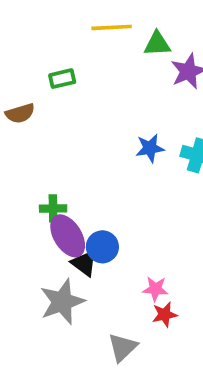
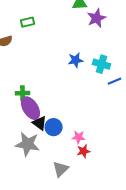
blue circle: (102, 247) -> (54, 127), moved
gray star: (62, 302) -> (28, 144), turned 30

